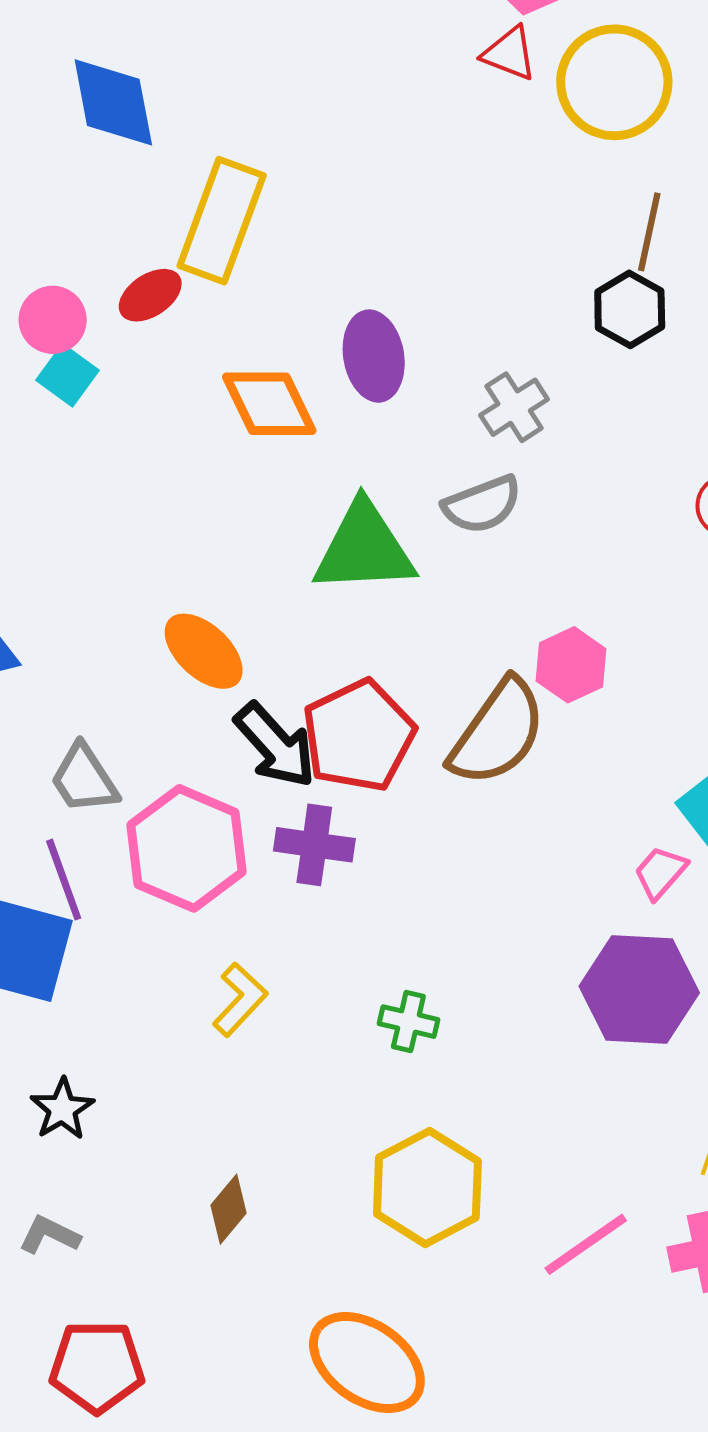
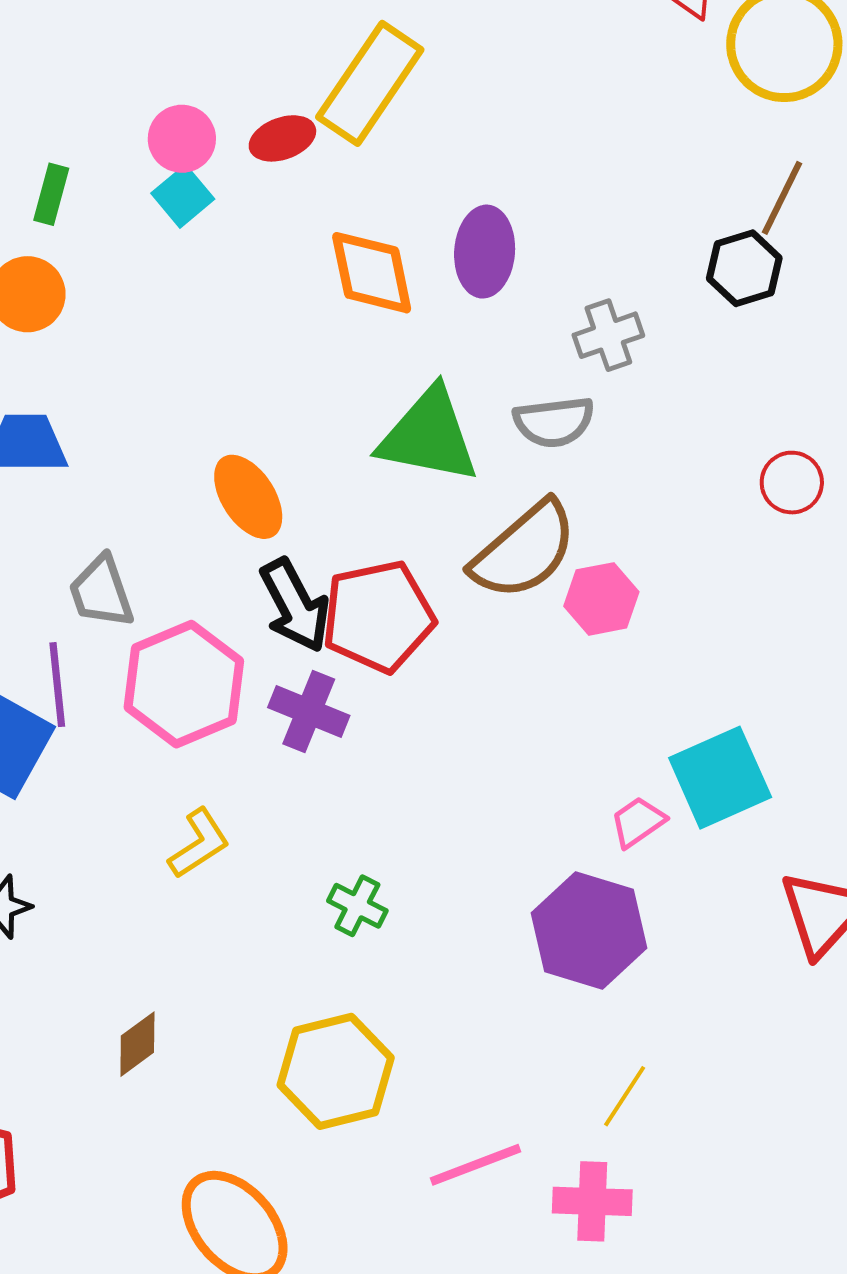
brown semicircle: (498, 733) -> (524, 550), moved

